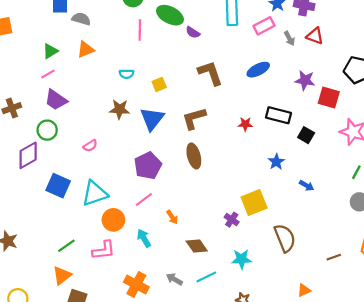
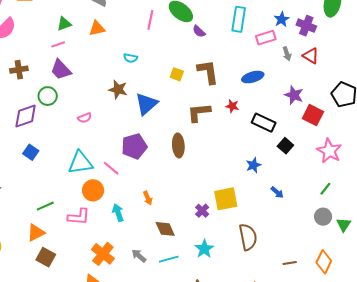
yellow square: (159, 84) -> (177, 74), moved, turned 32
brown L-shape: (194, 118) -> (199, 112), moved
red star: (245, 124) -> (232, 106), moved
blue square: (58, 186) -> (31, 152), moved, size x0.7
pink line: (144, 199) -> (111, 168), moved, turned 66
cyan star: (241, 259) -> (204, 249), turned 30

